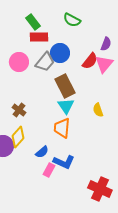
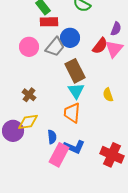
yellow diamond: (18, 137) -> (28, 122), turned 40
blue semicircle: (42, 152) -> (52, 137), turned -56
pink rectangle: (49, 170) -> (59, 155), size x1.6
red cross: (100, 189) -> (112, 155), moved

